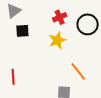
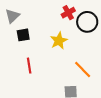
red cross: (60, 17) -> (68, 13), moved
red line: (13, 77) -> (29, 66), moved

